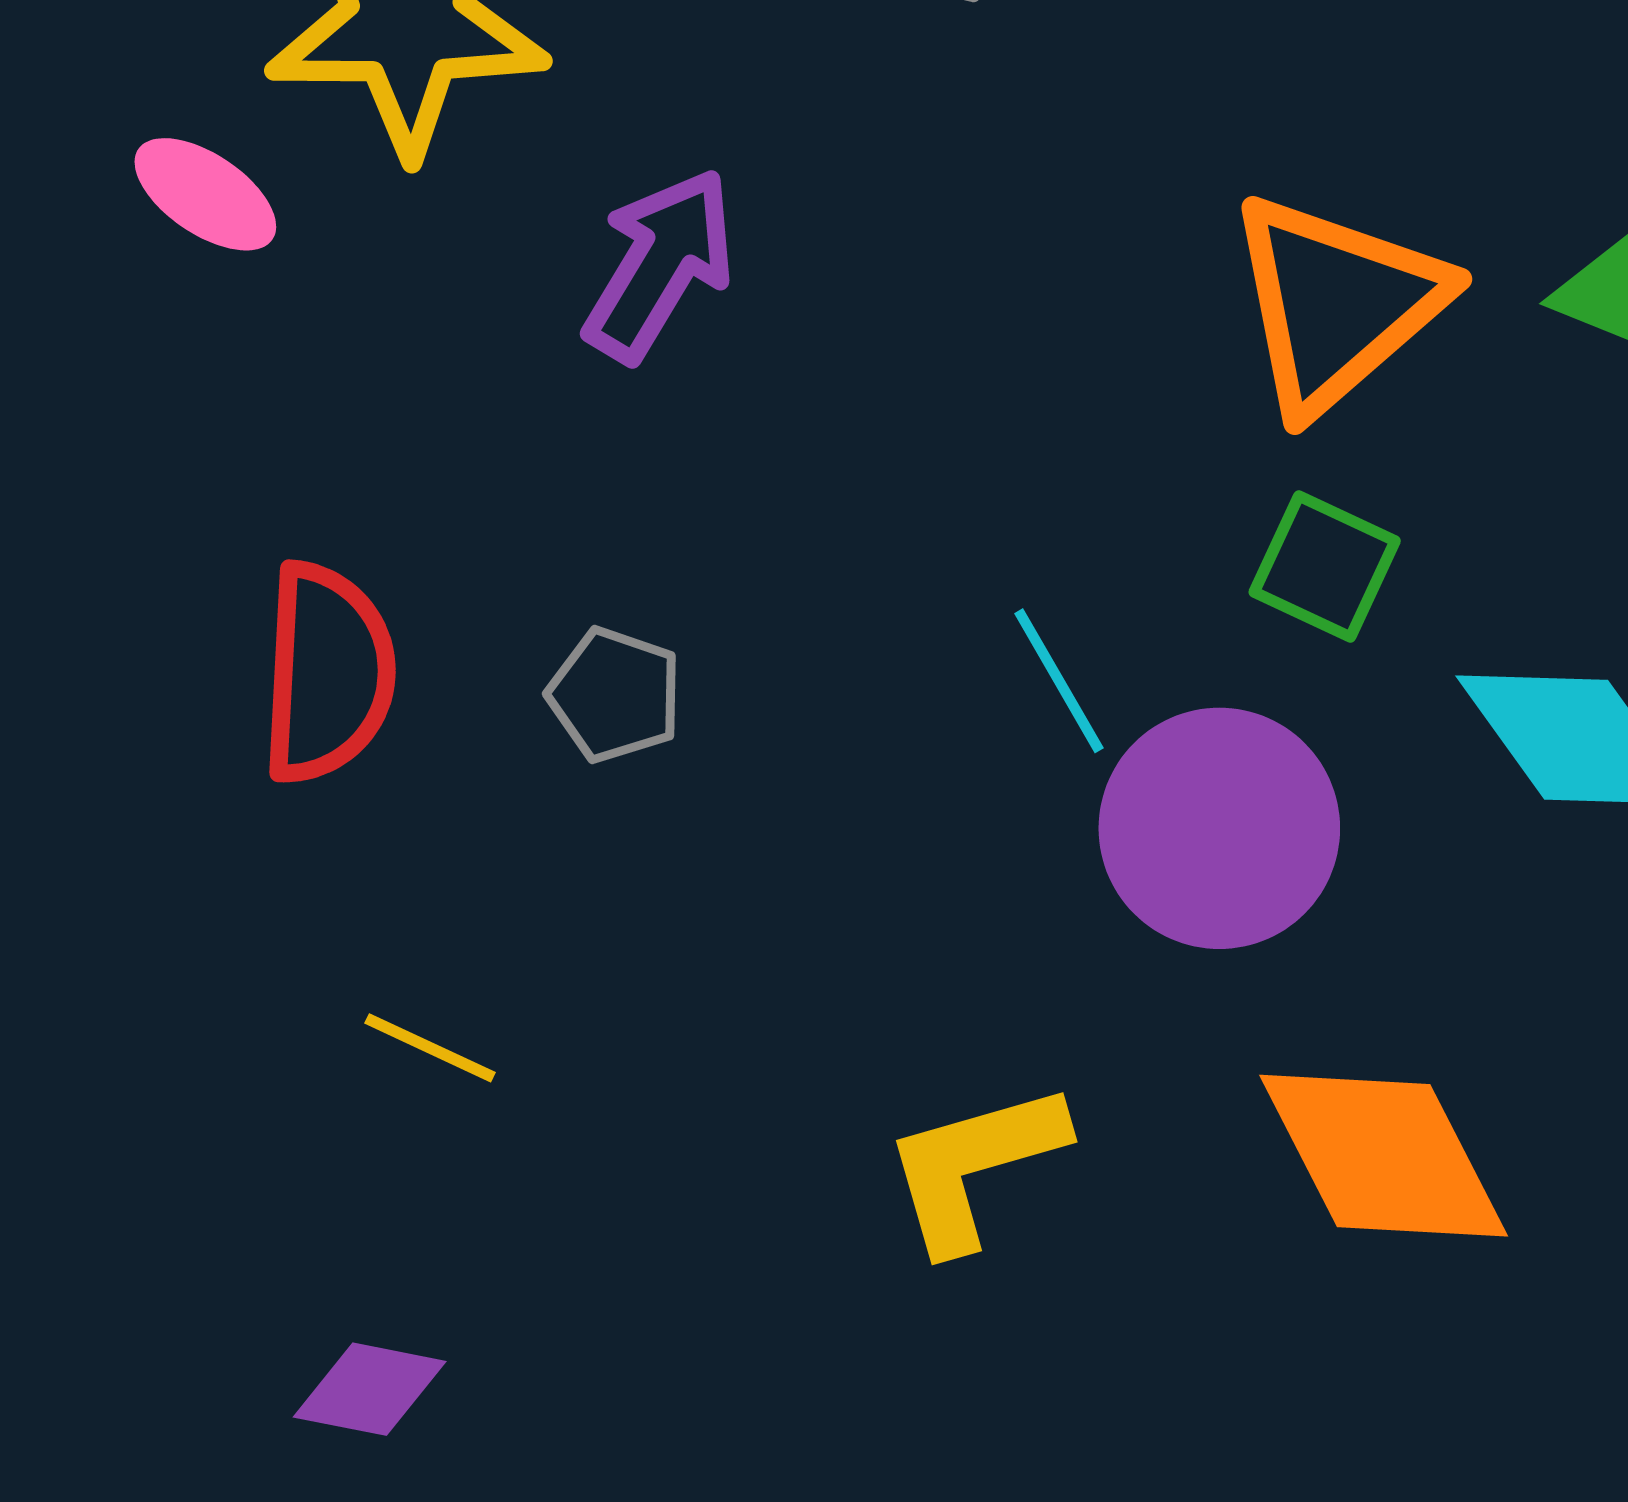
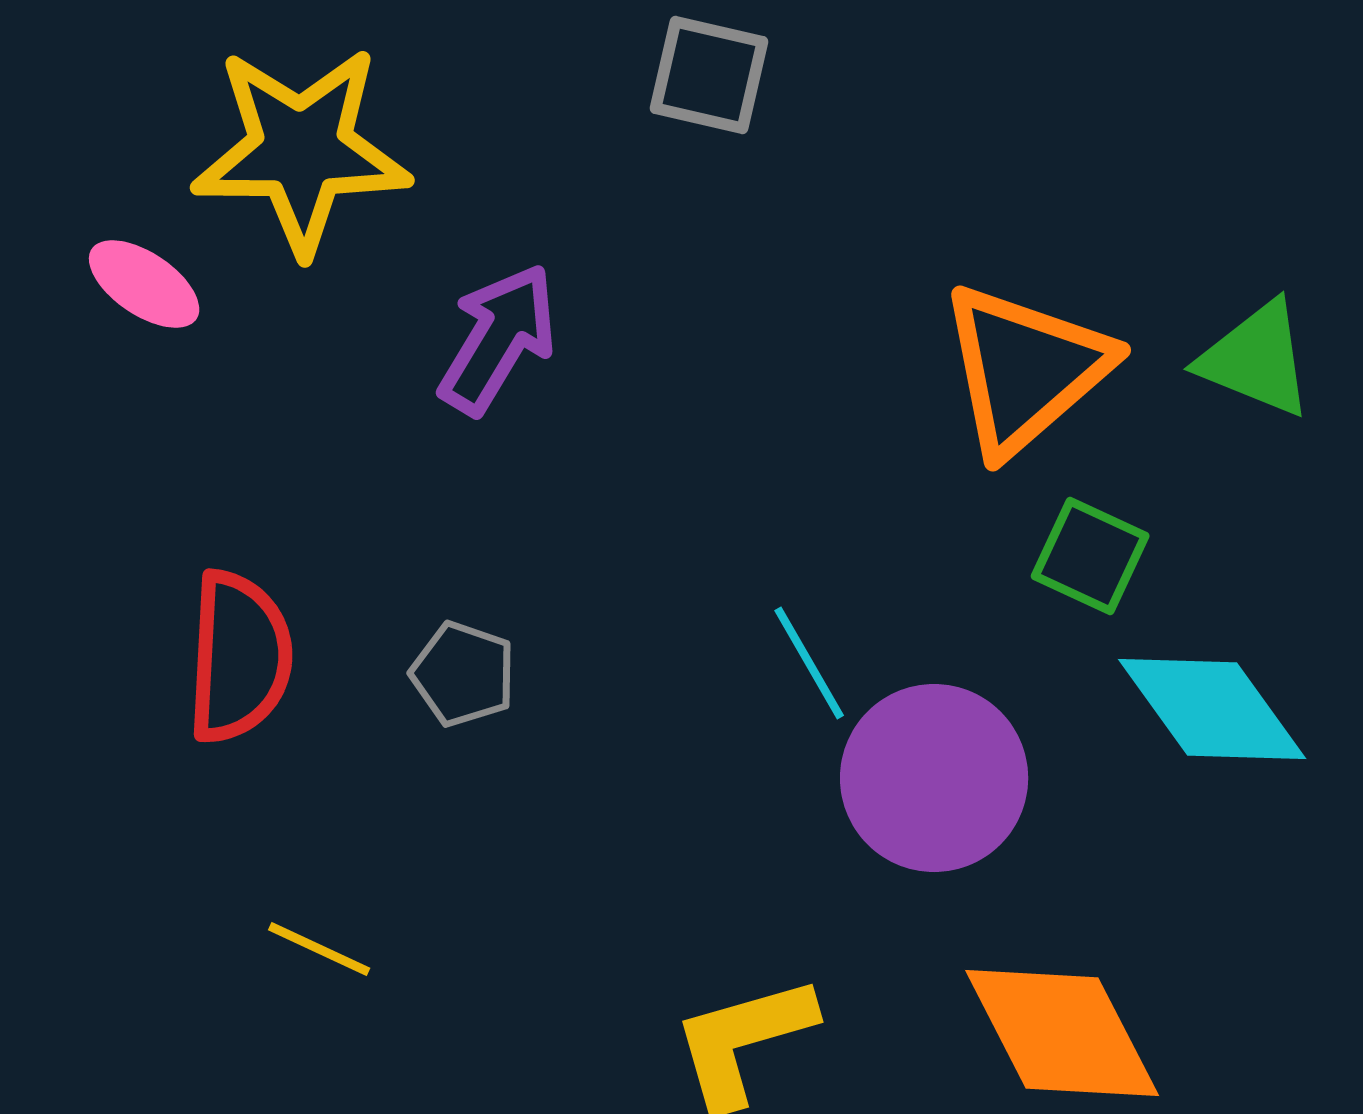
green square: (1325, 566) -> (1090, 556), moved

